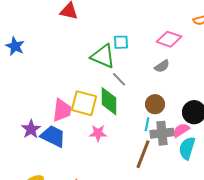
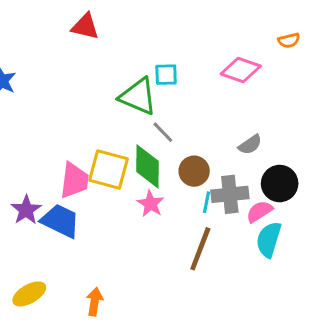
gray semicircle: (162, 66) -> (250, 145), moved
brown circle: (155, 104) -> (194, 171), moved
pink star: (98, 133) -> (151, 204), moved, turned 30
gray cross: (162, 133) -> (230, 194), moved

